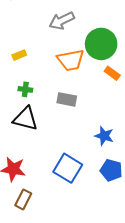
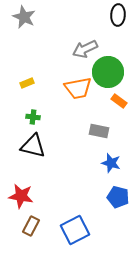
gray arrow: (62, 21) -> (85, 49), moved
gray rectangle: (67, 99) -> (99, 131), moved
blue square: (68, 168) -> (75, 230), moved, turned 32

